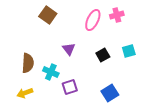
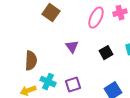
cyan cross: (51, 72) -> (48, 82), moved

